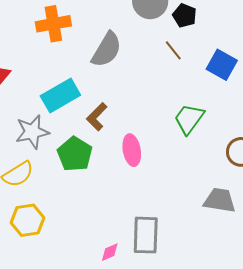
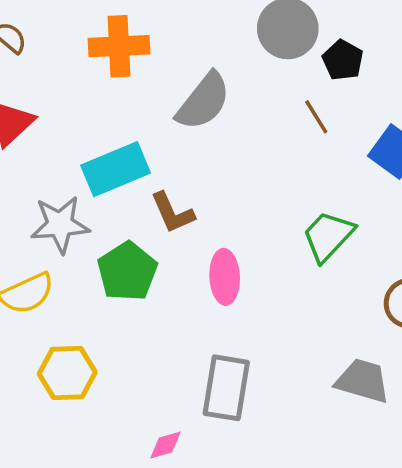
brown L-shape: (97, 117) -> (173, 213), turned -76
yellow hexagon: (27, 220) -> (67, 373), moved
gray rectangle: (146, 235) -> (226, 388), moved

